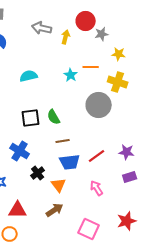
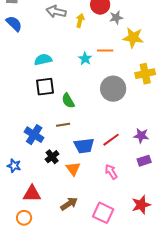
yellow star: (119, 54) -> (133, 38), size x1.5
yellow cross: (118, 82) -> (145, 74), moved, turned -30
black square: (31, 118) -> (45, 87), moved
brown line: (63, 141) -> (63, 125), moved
brown arrow: (55, 210) -> (69, 204), moved

